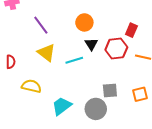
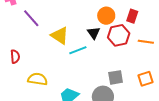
orange circle: (84, 22) -> (106, 16), moved
purple line: (41, 25) -> (31, 18), moved
yellow triangle: (46, 53) -> (60, 36), moved

